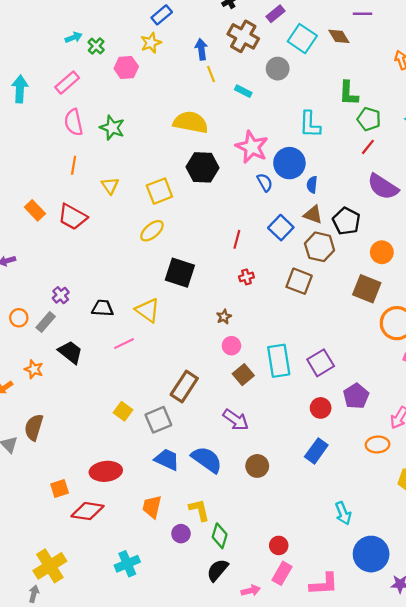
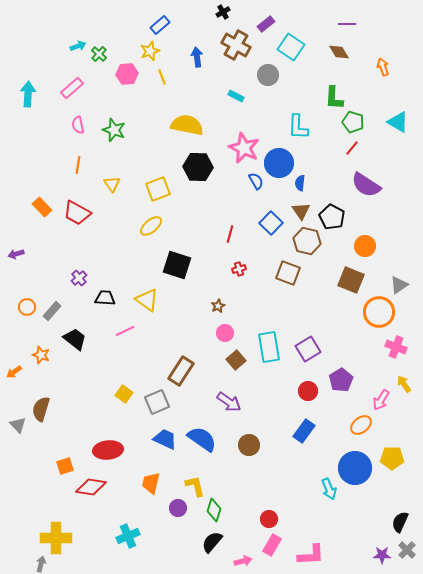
brown diamond: (339, 36) -> (339, 52), moved
yellow line: (211, 74) -> (162, 77), moved
pink semicircle: (74, 122) -> (78, 125), size x0.7
brown triangle: (313, 215) -> (301, 211), turned 36
purple cross: (61, 295) -> (79, 278), moved
orange ellipse: (378, 444) -> (361, 425), turned -35
blue circle: (371, 554) -> (355, 468), moved
yellow cross: (50, 566) -> (56, 538), turned 32

